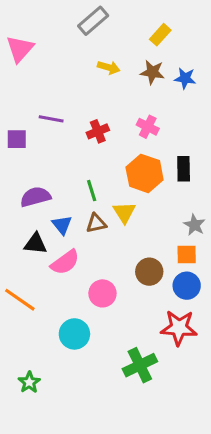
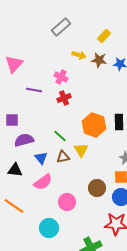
pink triangle: (20, 49) -> (14, 64), moved
yellow arrow: (109, 67) -> (79, 55), moved
pink cross: (148, 127) -> (61, 77), moved
purple square: (17, 139) -> (12, 120), moved
green line: (92, 191) -> (60, 136), turned -32
black triangle: (35, 244) -> (15, 170), moved

